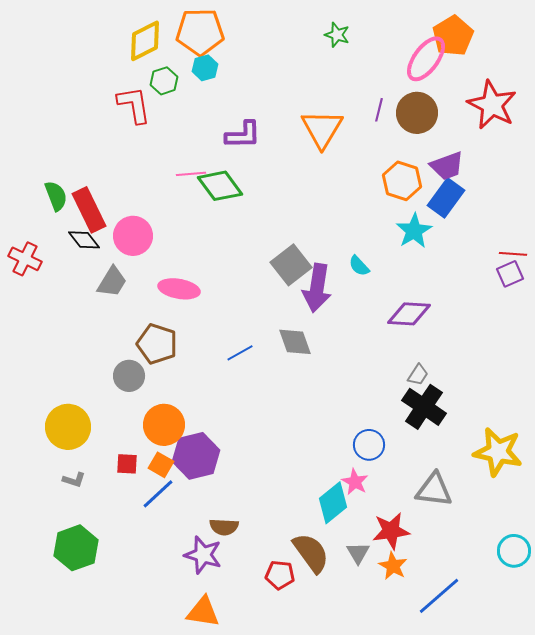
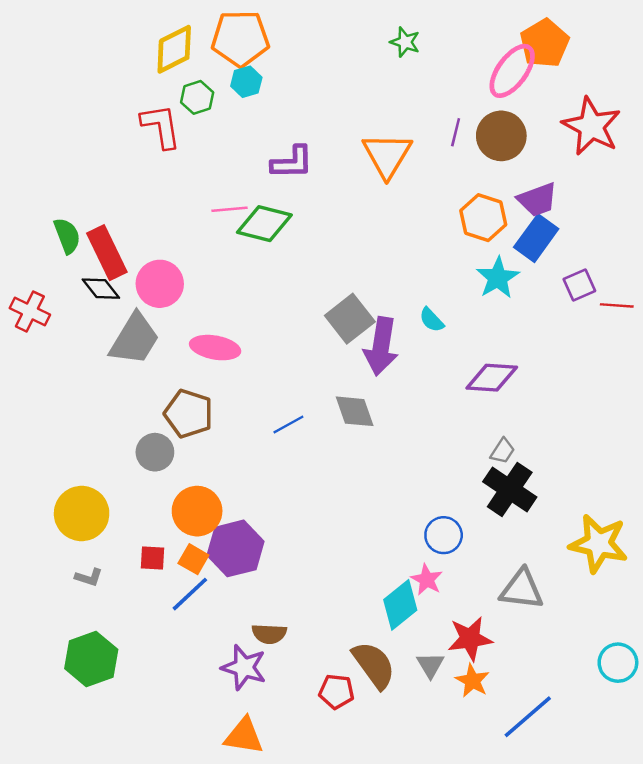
green diamond: (220, 186) -> (264, 224), turned -39
purple square: (510, 274) -> (579, 285), moved
gray trapezoid: (112, 282) -> (134, 339), size x1.4

